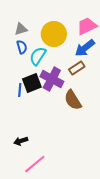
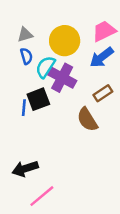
brown rectangle: (77, 68) -> (103, 93), moved
purple cross: (52, 79) -> (62, 78), moved
black arrow: (21, 141) -> (25, 169), size x1.5

